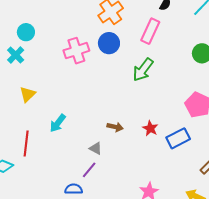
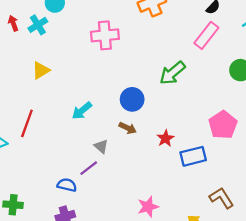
pink rectangle: (150, 31) -> (206, 35), moved
blue circle: (109, 43) -> (132, 99), moved
cyan arrow: (58, 123) -> (82, 111), moved

